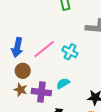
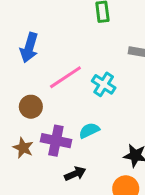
blue arrow: (17, 47) -> (29, 48), moved
brown star: (21, 90) -> (23, 148), moved

